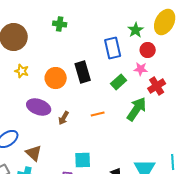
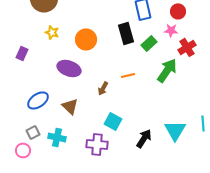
black rectangle: (83, 72) -> (126, 33), moved
brown arrow: (64, 118) -> (103, 88), moved
brown triangle: (34, 153) -> (70, 106), moved
cyan square: (83, 160) -> (113, 121), turned 30

